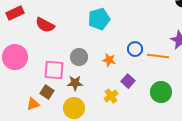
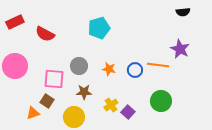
blue circle: (135, 49) -> (135, 70), moved
purple square: (128, 81) -> (128, 112), moved
brown star: (75, 83) -> (84, 92), moved

